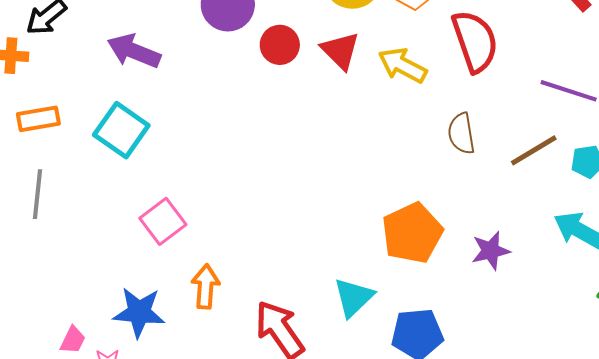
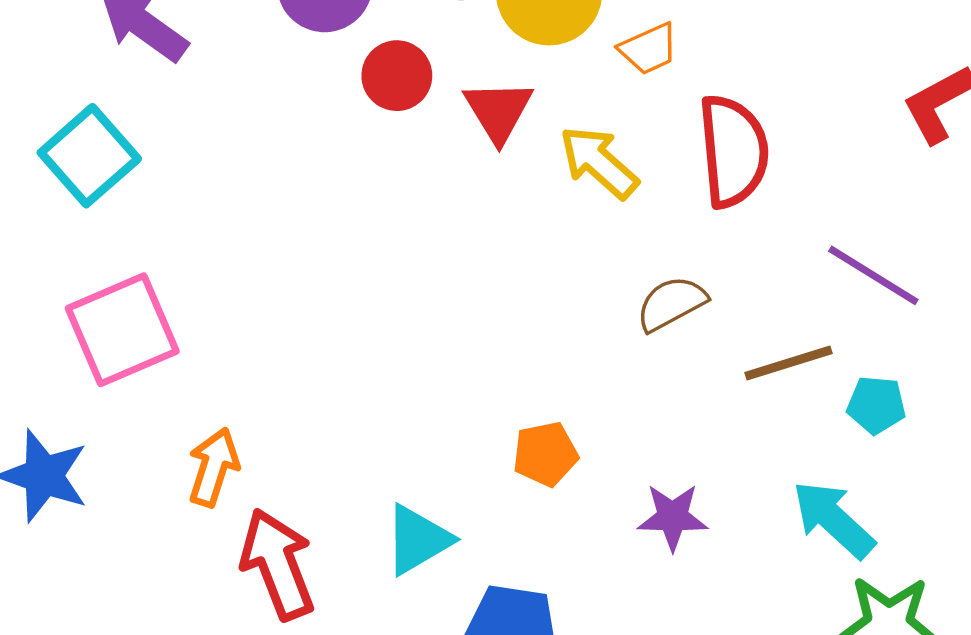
brown semicircle: (461, 133) -> (671, 304), turned 57
pink square: (163, 221) -> (122, 330), size x1.4
orange pentagon: (412, 233) -> (545, 454), size x0.6
orange arrow: (205, 287) -> (213, 467), moved

